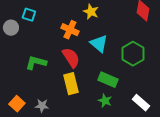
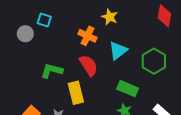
cyan triangle: (99, 44) -> (118, 51), turned 42
yellow rectangle: (71, 84) -> (76, 93), moved

